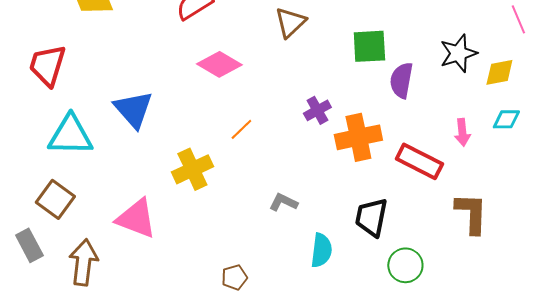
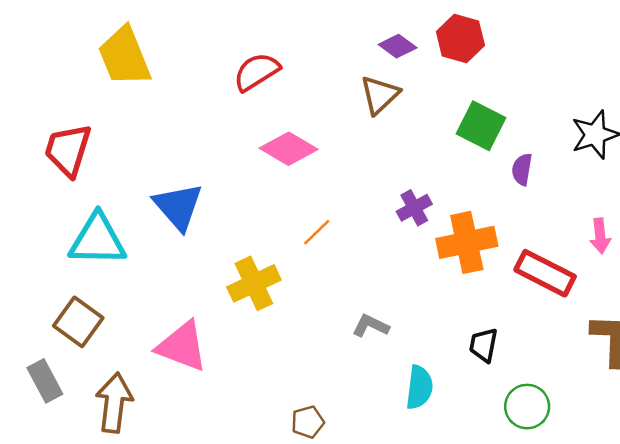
green square: (369, 46) -> (481, 126), turned 30
purple semicircle: (401, 80) -> (522, 169), size x0.7
black trapezoid: (371, 217) -> (483, 345), size x0.7

